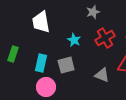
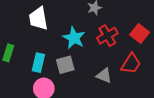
cyan star: (74, 40) -> (74, 38), size x1.5

